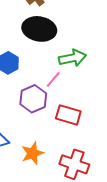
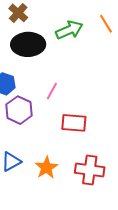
green arrow: (72, 58) -> (69, 30), moved
purple hexagon: (33, 99) -> (19, 110), moved

